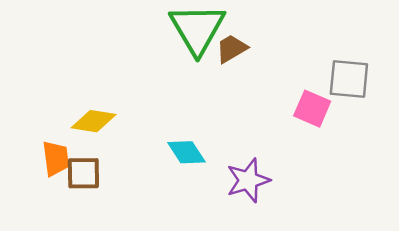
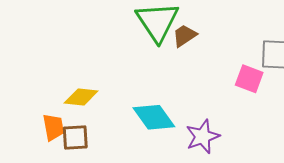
cyan diamond: (186, 152) -> (154, 117), size x1.4

